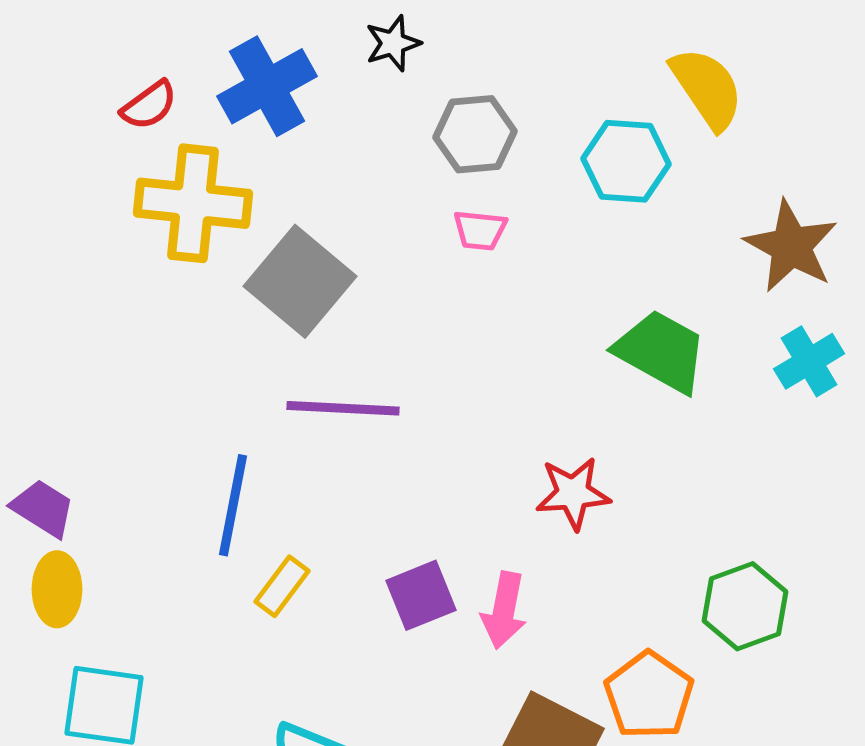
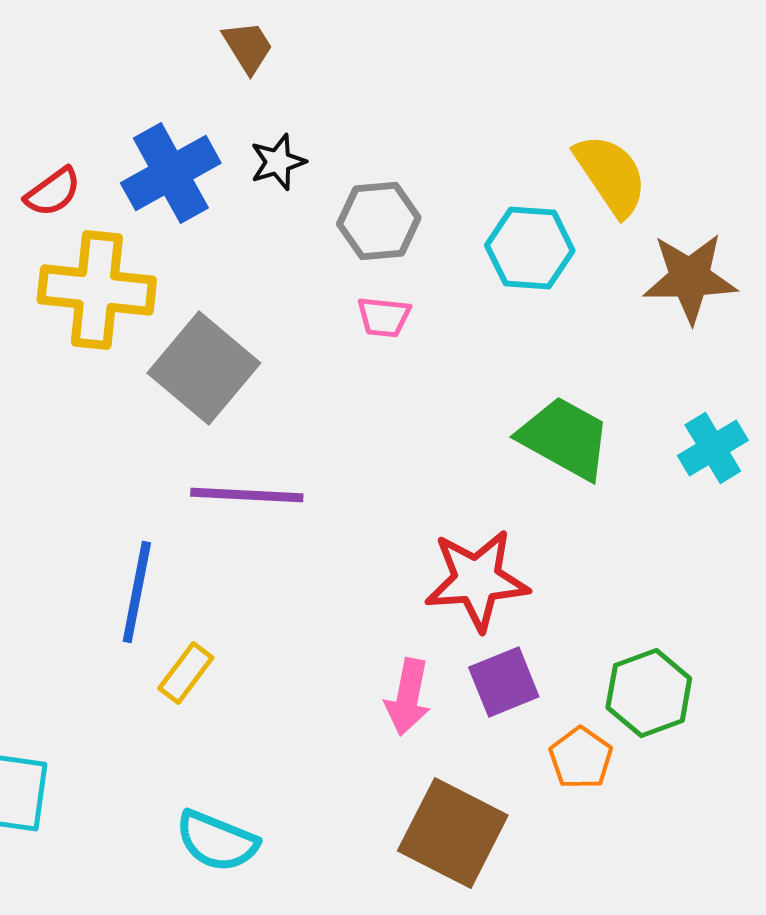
black star: (393, 43) -> (278, 162), moved
brown star: (791, 246) -> (690, 278), moved, turned -30
red star: (573, 493) -> (477, 580), size x1.4
purple square: (421, 595) -> (504, 682), moved
orange pentagon: (649, 695) -> (581, 758), moved, size x0.7

